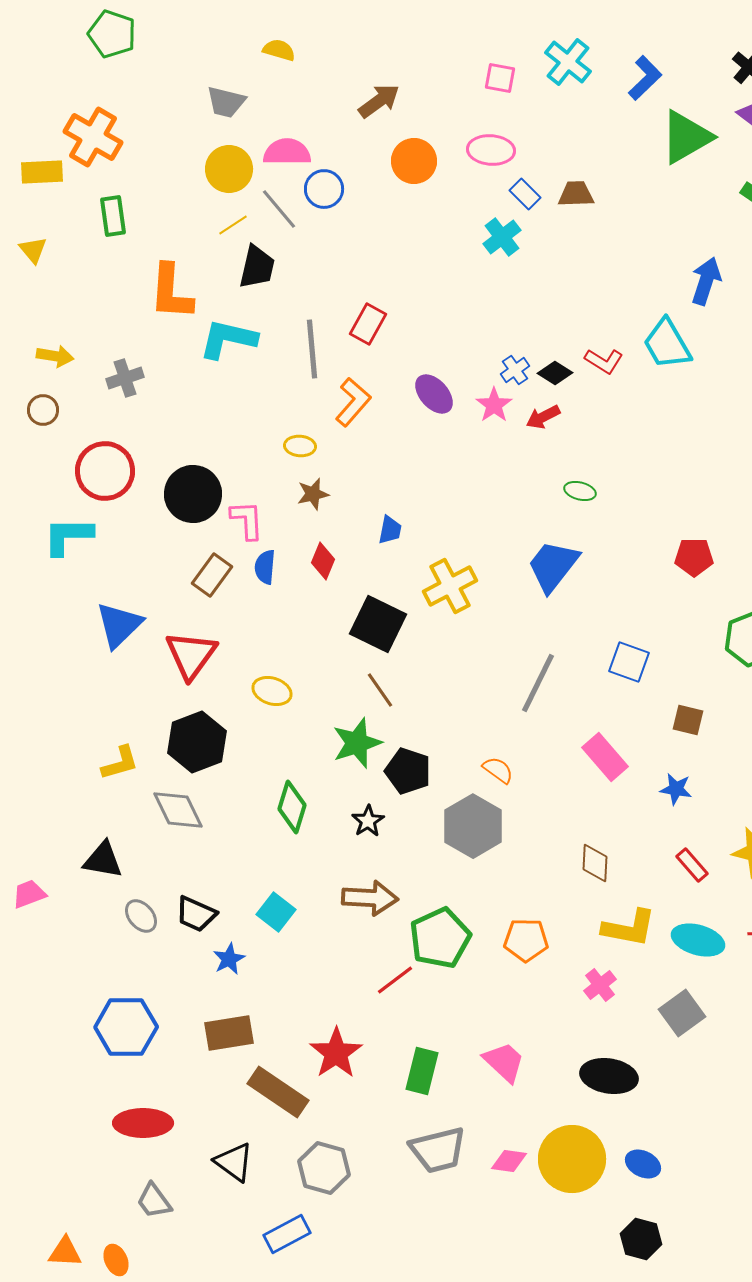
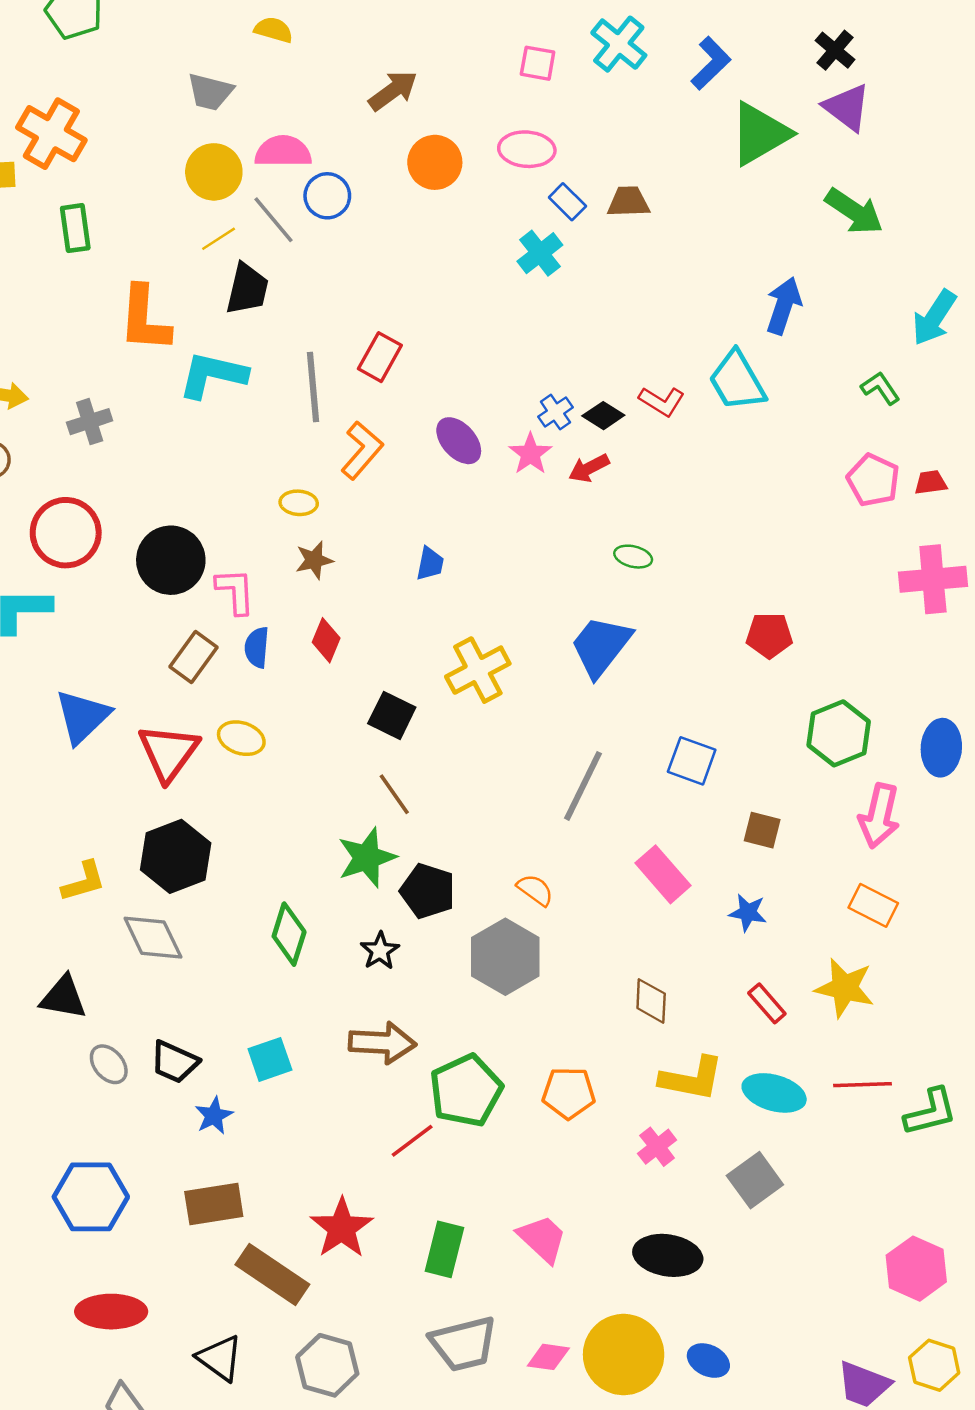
blue trapezoid: (390, 530) -> (430, 564), moved
black square: (378, 624) -> (392, 715), size x0.7
yellow ellipse: (272, 691) -> (241, 738), moved
cyan square: (276, 912) -> (270, 1059), turned 33

